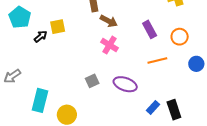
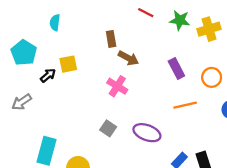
pink cross: (109, 45) -> (117, 86), moved
gray arrow: (12, 76) -> (22, 102), moved
gray square: (92, 81) -> (108, 128), turned -32

